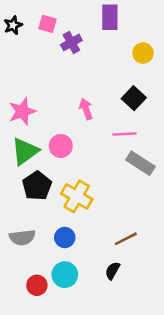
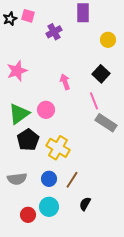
pink square: (48, 24) -> (28, 16), moved
pink star: (22, 111) -> (17, 71), moved
pink line: (124, 134) -> (94, 101), turned 72
brown line: (126, 239) -> (72, 180), moved, turned -30

